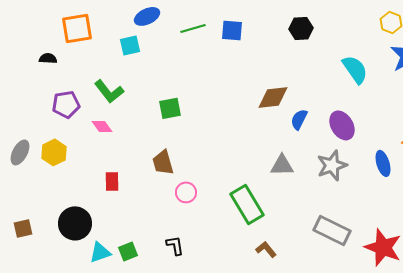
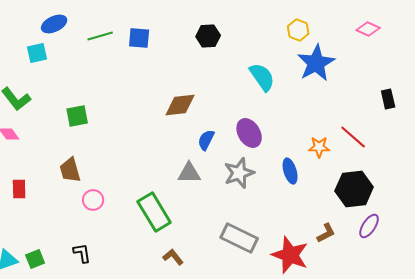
blue semicircle: (299, 119) -> (206, 140), moved

